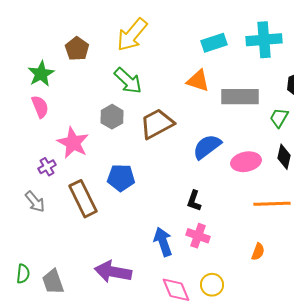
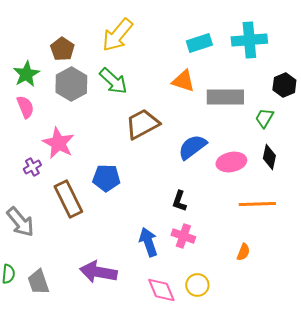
gray hexagon: (112, 117) -> (71, 84), moved, size x1.4
gray arrow: (35, 202) -> (20, 222), moved, size x1.4

